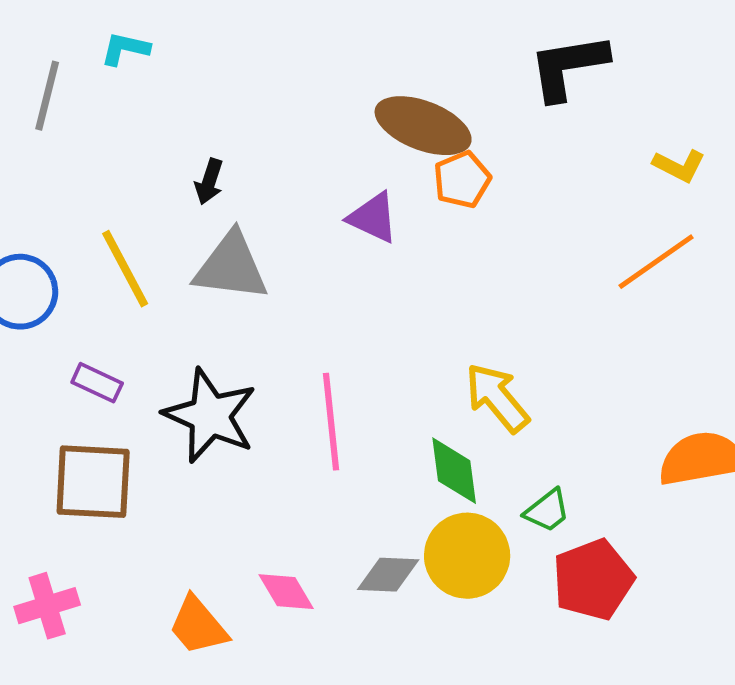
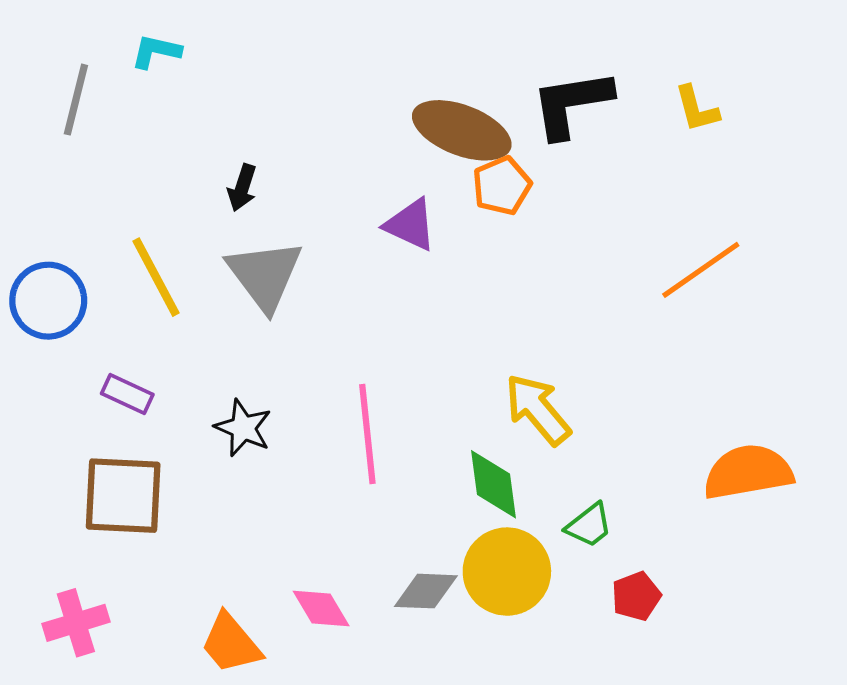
black L-shape: (568, 67) -> (572, 104), moved
yellow L-shape: (679, 166) -> (697, 109), moved, turned 48
gray triangle: (231, 267) -> (265, 275), turned 46
black star: (210, 416) -> (243, 428), size x0.6
red pentagon: (593, 580) -> (636, 596), size x0.6

